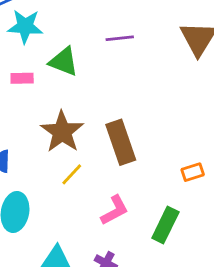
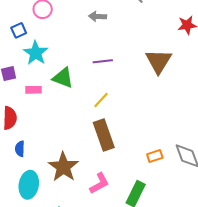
cyan star: (25, 26) -> (36, 53), turned 30
brown star: (62, 132) -> (63, 167), moved
yellow line: (72, 174) -> (101, 100), moved

